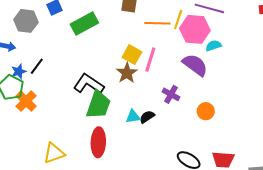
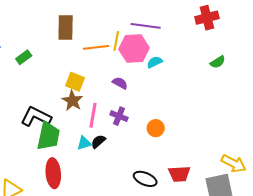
green rectangle: (84, 23) -> (24, 57), size x0.6
pink line: (150, 60) -> (93, 115), moved
purple semicircle: (195, 65) -> (120, 83), moved, size x0.6

